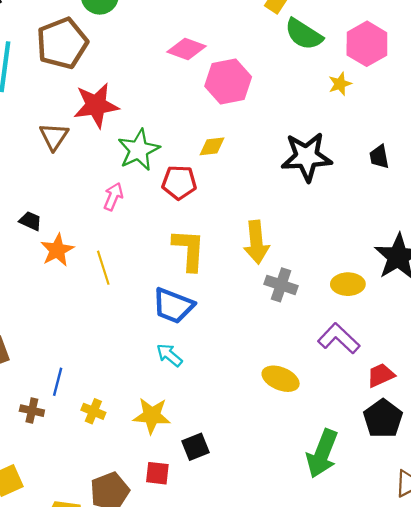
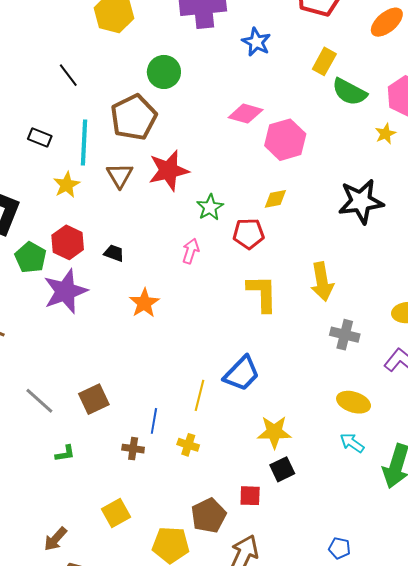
brown triangle: (54, 137) -> (120, 175), moved
green star: (139, 150) -> (210, 207), size x0.7
black trapezoid: (30, 221) -> (114, 253), moved
yellow line: (103, 268) -> (200, 395), moved, turned 36
gray cross: (281, 285) -> (345, 335), moved
blue trapezoid: (173, 306) -> (242, 373), moved, turned -63
cyan arrow: (169, 355) -> (352, 443), moved
yellow star: (152, 416) -> (274, 432), moved

